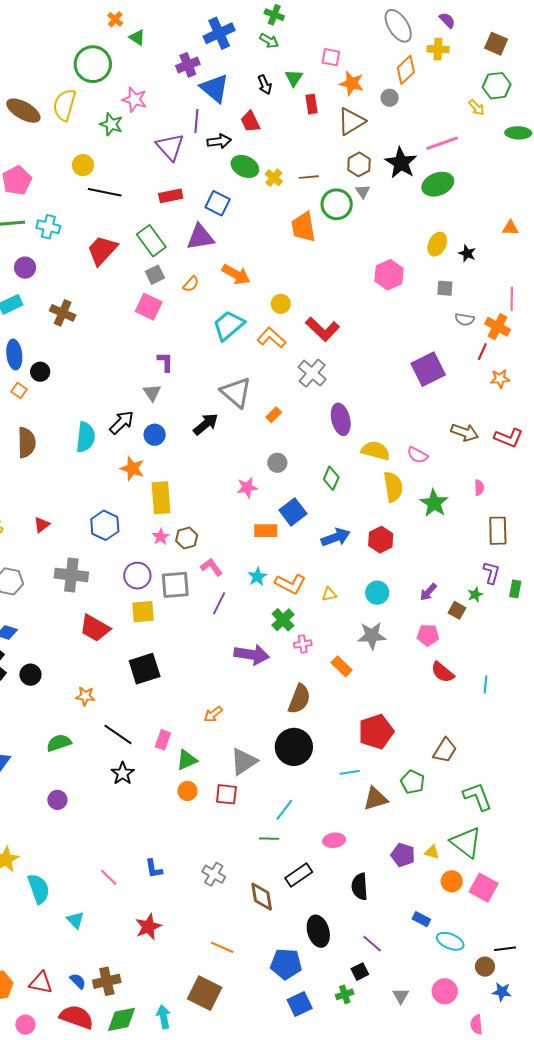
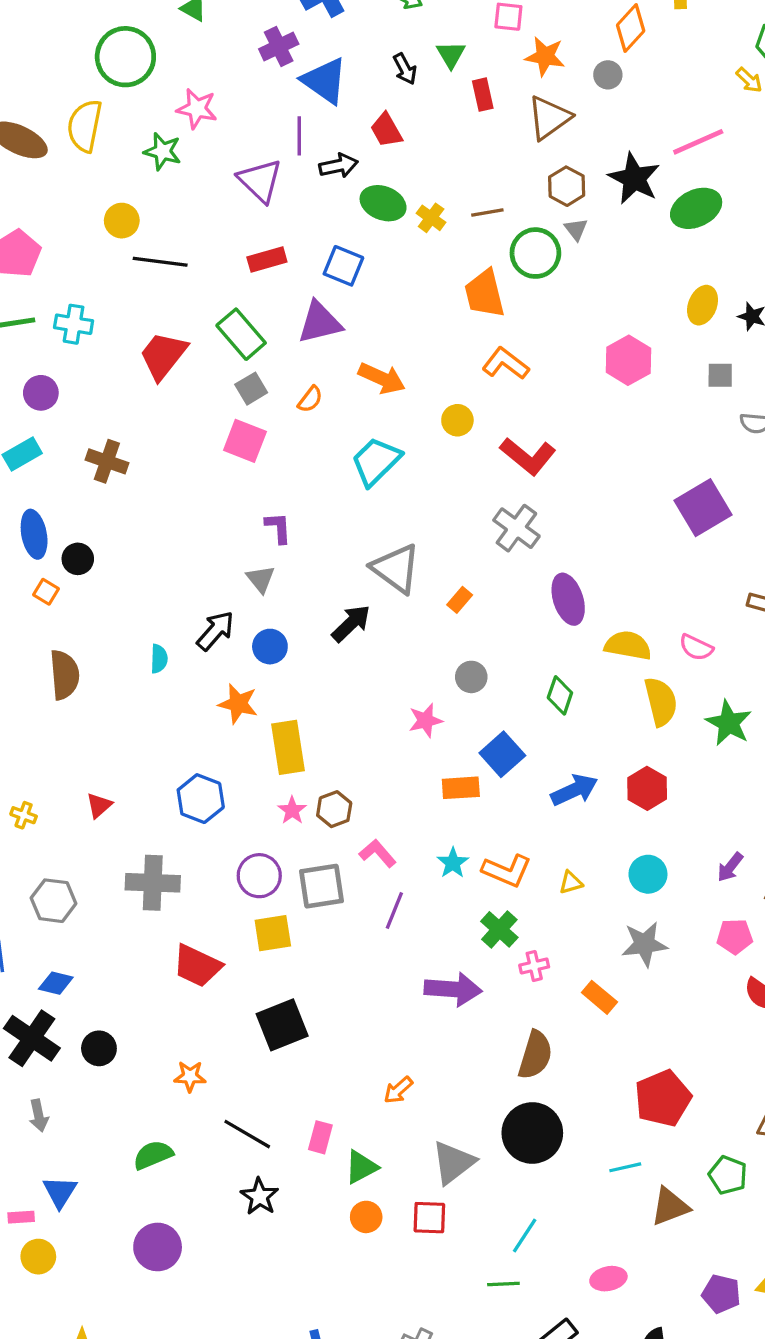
orange L-shape: (271, 338) -> (506, 364), moved
cyan semicircle: (86, 437) -> (159, 659), size x0.6
purple circle: (57, 800) -> (158, 1247), size x1.5

